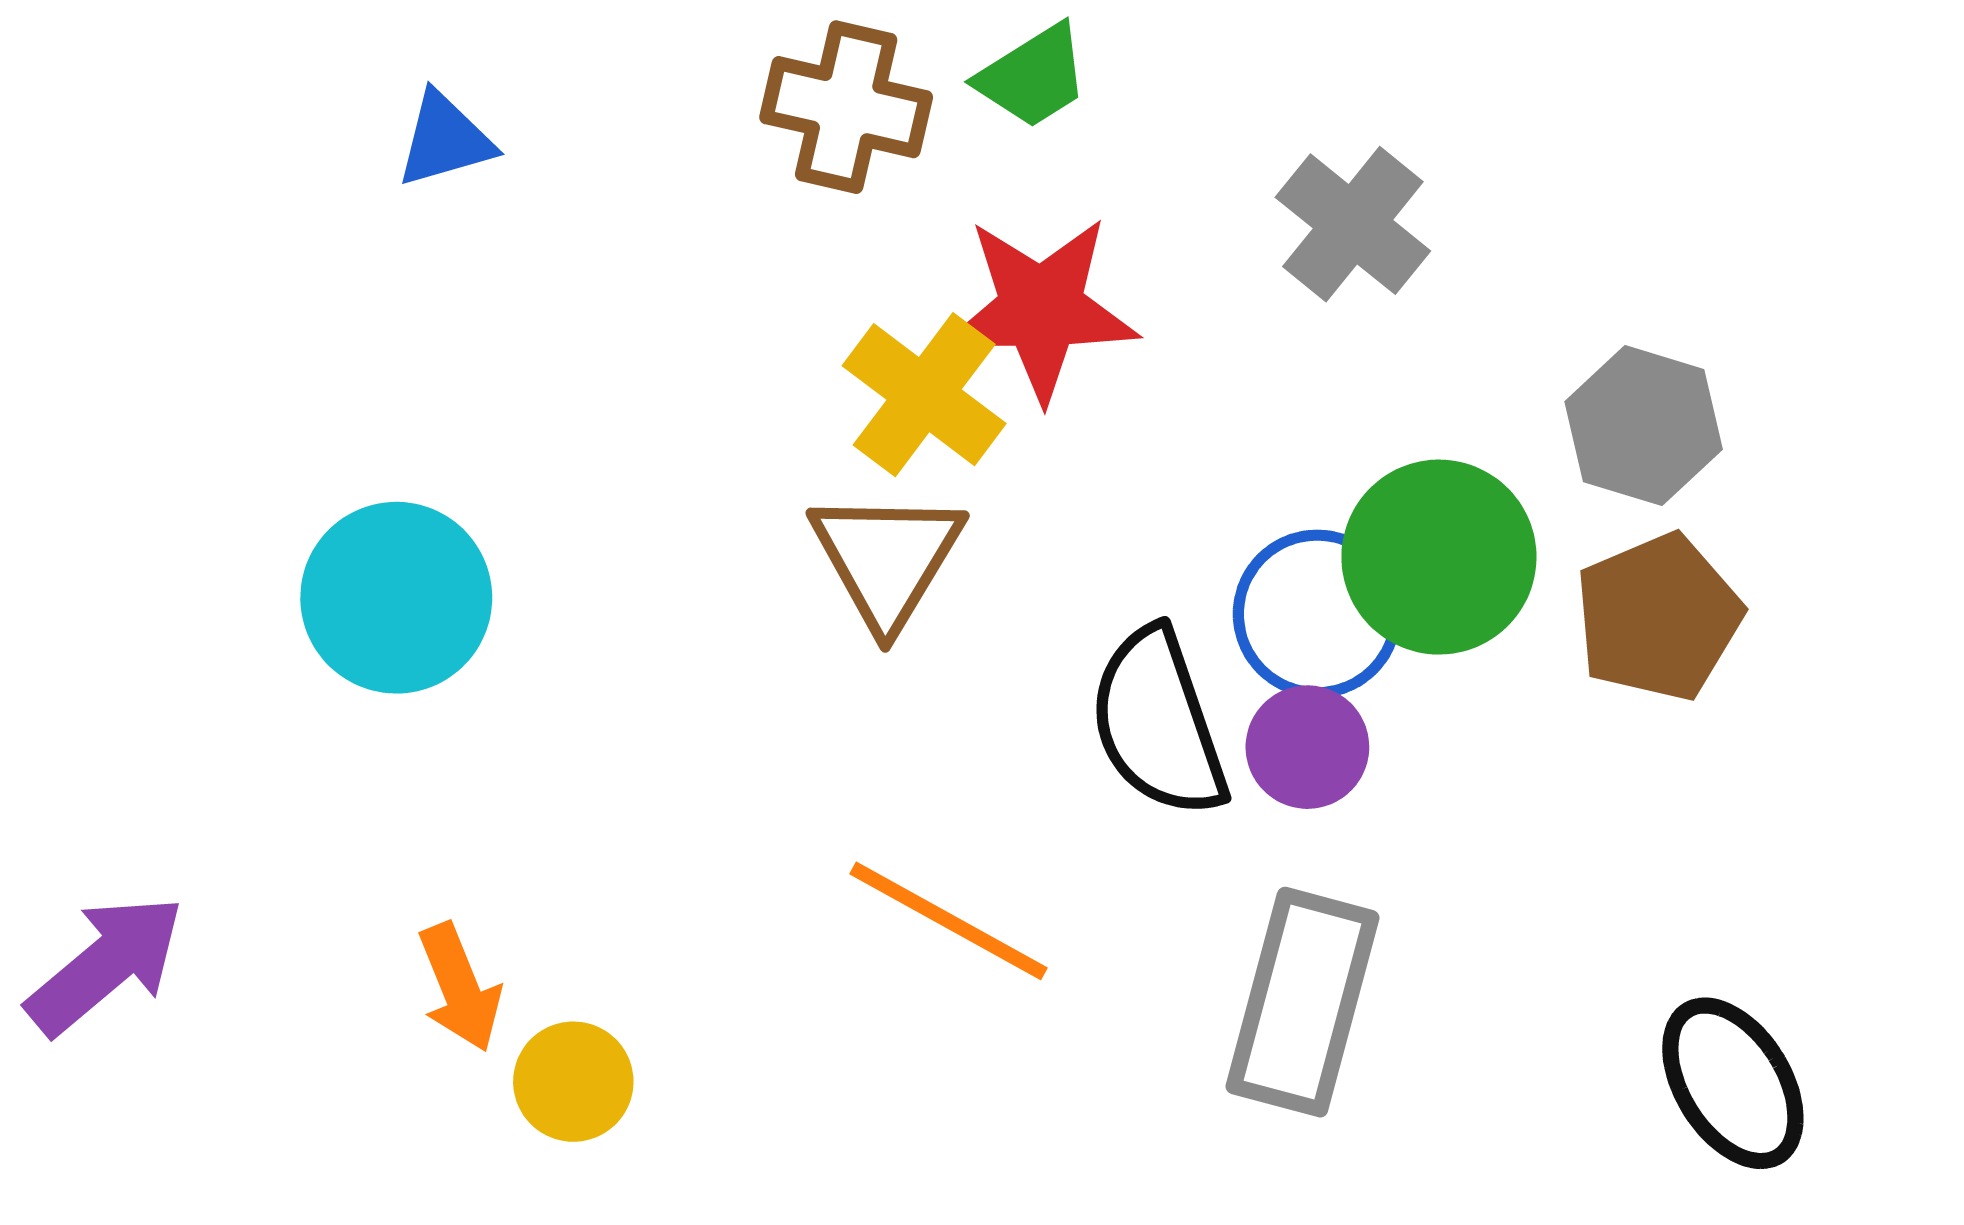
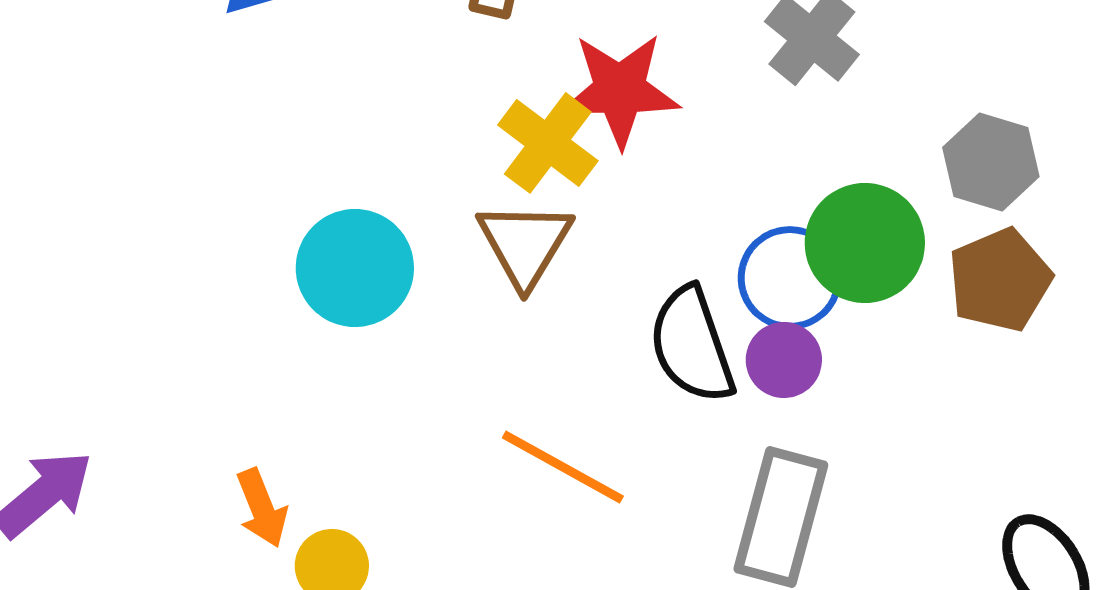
cyan circle: (396, 598) -> (355, 268), moved

